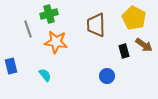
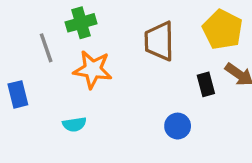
blue rectangle: (11, 66) -> (18, 94), moved
cyan semicircle: (45, 75) -> (74, 124), turned 120

